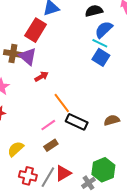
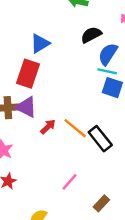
orange line: (62, 103) -> (75, 128), moved
black rectangle: (77, 122) -> (100, 139), moved, turned 40
brown rectangle: (51, 145) -> (101, 203), moved

